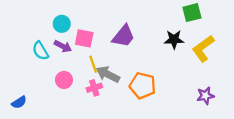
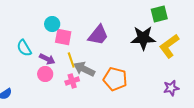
cyan circle: (62, 24) -> (52, 24), moved
black star: (174, 40) -> (143, 38), size x1.4
purple arrow: (63, 46) -> (47, 59), moved

